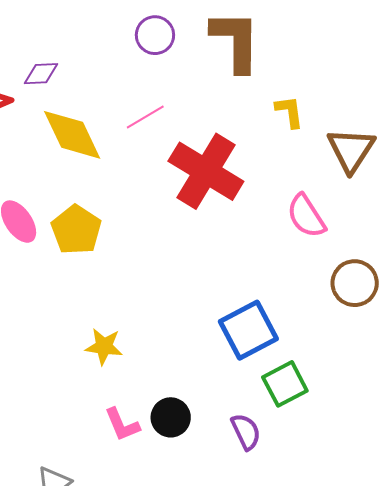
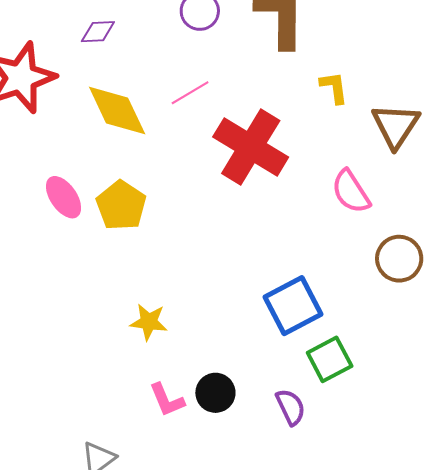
purple diamond: (41, 74) -> (98, 32), moved

